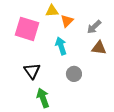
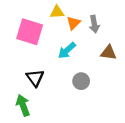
gray arrow: (94, 27) -> (94, 24), moved, turned -56
cyan arrow: (61, 46) -> (67, 50), turned -114
green arrow: (43, 98) -> (23, 105), moved

